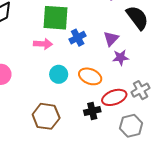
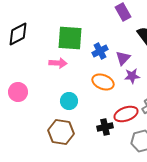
blue cross: (78, 38) -> (100, 51), moved
cyan circle: (59, 74) -> (69, 101), moved
orange ellipse: (90, 76) -> (103, 82), moved

